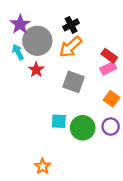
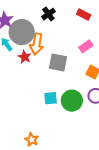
orange arrow: (70, 47) -> (37, 44), moved, turned -30
red rectangle: (109, 56) -> (84, 14), moved
orange star: (43, 166) -> (32, 140), moved

